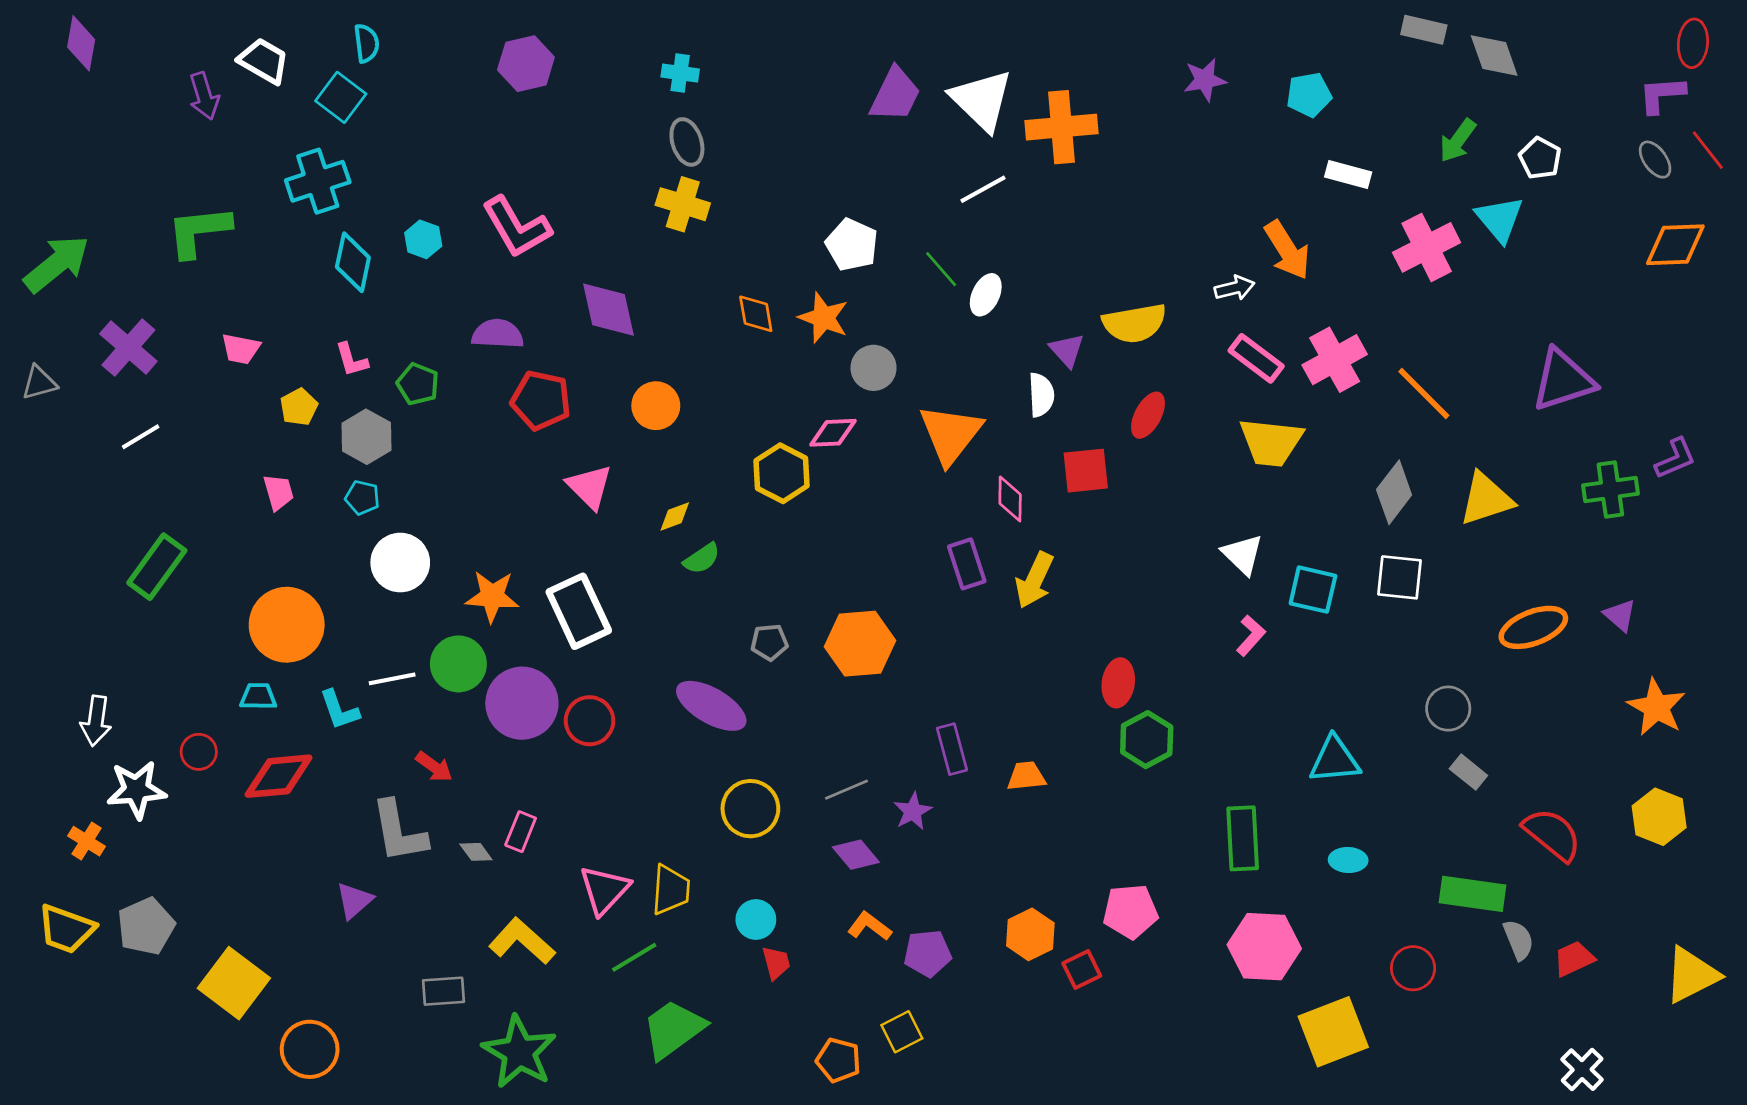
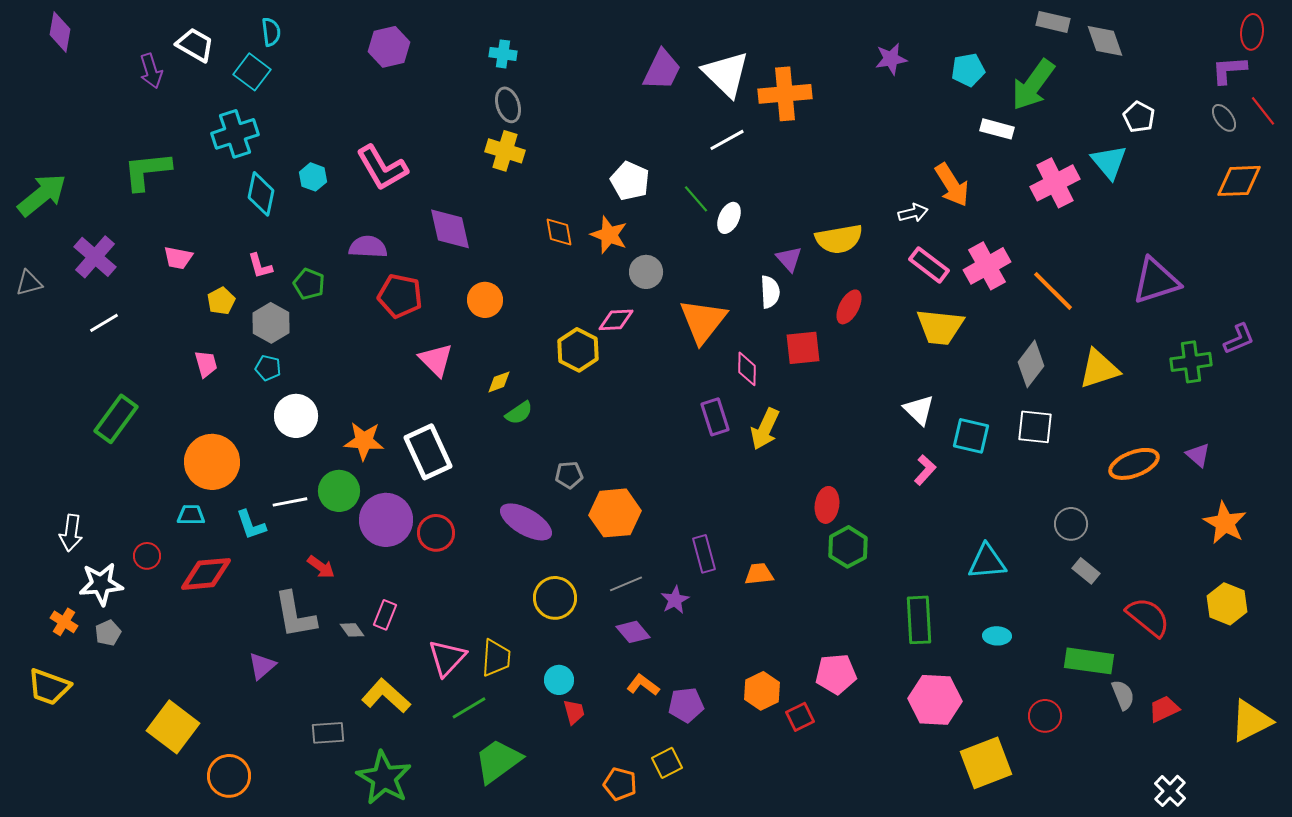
green arrow: (1458, 141) -> (1033, 85), moved, size x1.6
orange hexagon: (860, 644) -> (615, 513), moved
gray pentagon: (146, 926) -> (108, 633), moved, size x0.6

